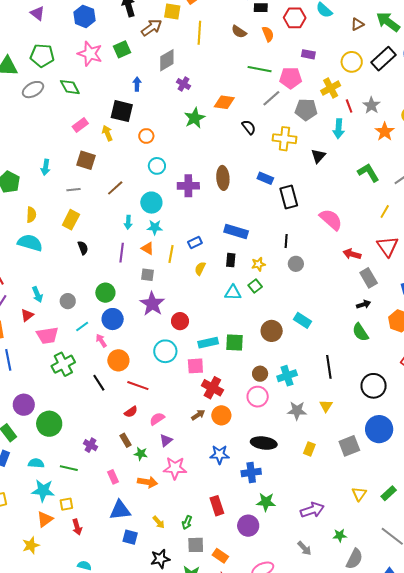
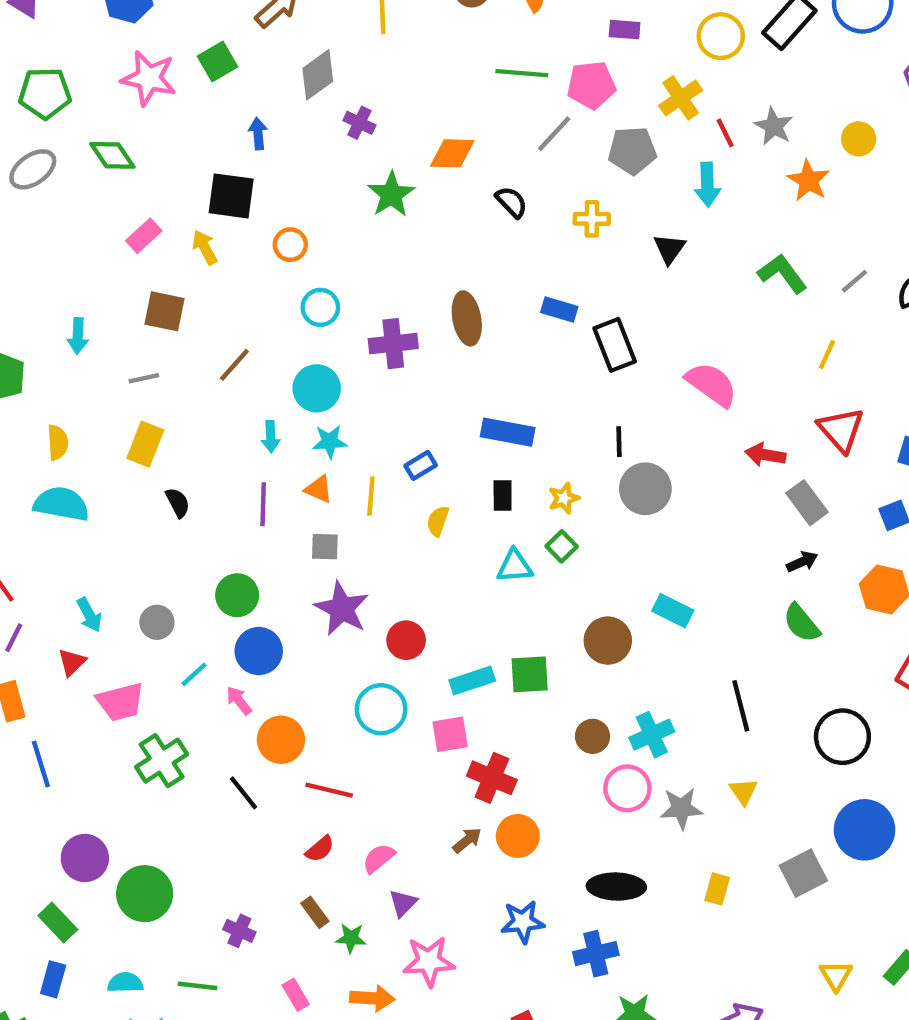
yellow cross: (284, 139) -> (592, 219), size x0.7
gray circle: (296, 264) -> (645, 489), size x1.5
pink circle: (258, 397) -> (627, 788), moved

